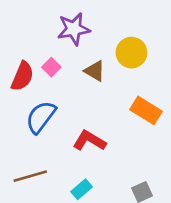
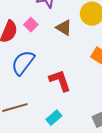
red L-shape: (89, 141) -> (60, 81), turned 40

